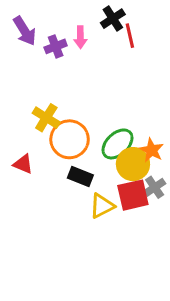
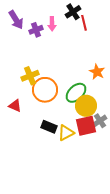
yellow cross: (46, 118) -> (30, 76), turned 36
orange star: (152, 150) -> (97, 72), moved
black rectangle: (80, 176) -> (49, 127), moved

